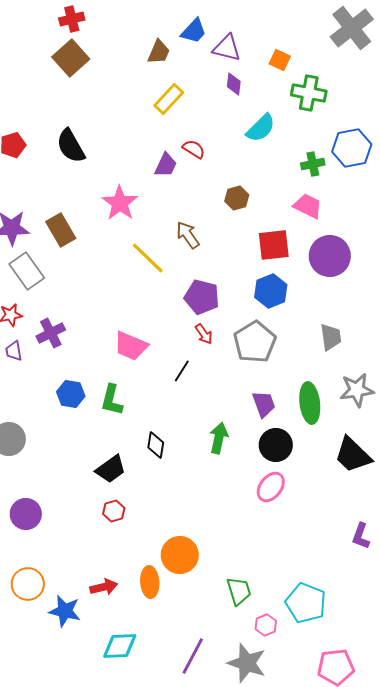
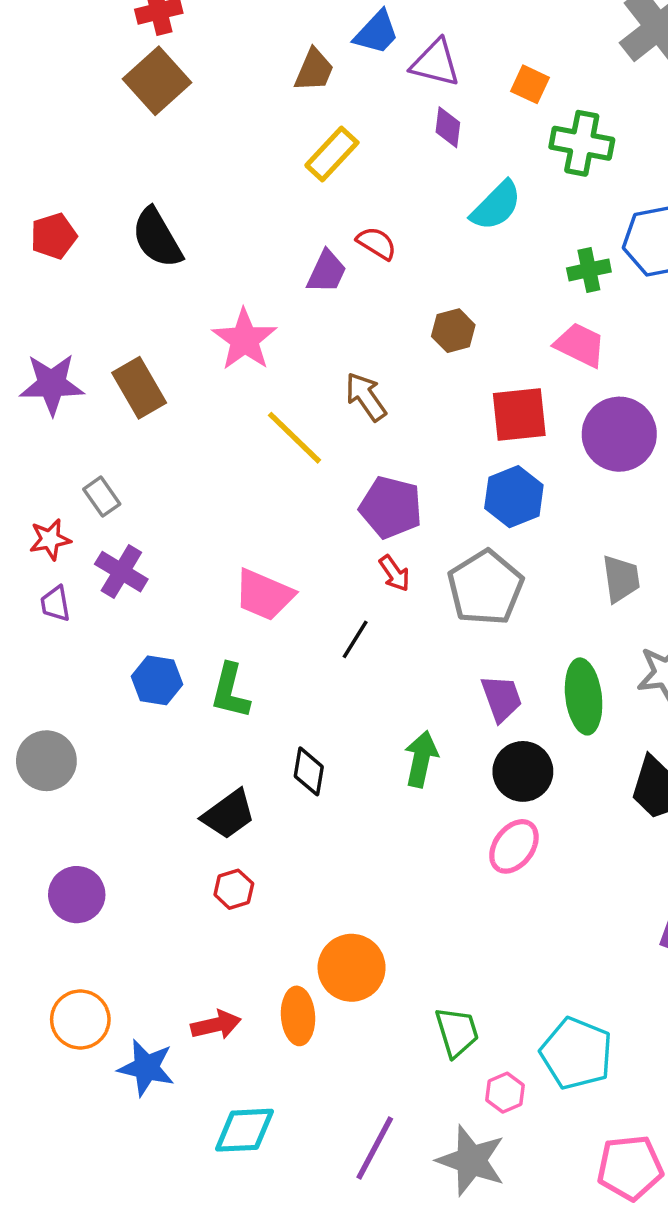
gray rectangle: (27, 271) -> (102, 497), moved, size x0.6
purple cross: (51, 333) -> (121, 572), turned -32

